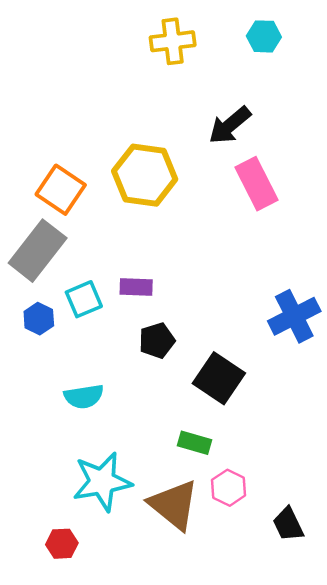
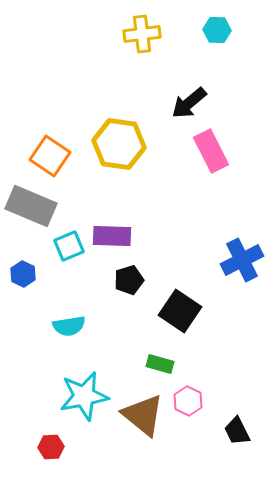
gray rectangle: (38, 251) -> (31, 206), turned 75
purple rectangle: (136, 287) -> (112, 236), size x1.4
blue hexagon: (39, 319) -> (23, 274), moved

